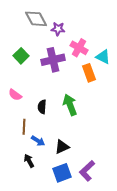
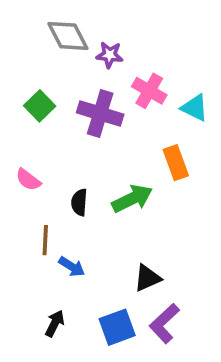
purple cross: (53, 60) -> (100, 113), turned 30
orange rectangle: (89, 73) -> (176, 163), moved
green arrow: (70, 105) -> (132, 199), turned 85
black triangle: (62, 147) -> (147, 278), moved
black arrow: (29, 161) -> (55, 323), moved, turned 56

